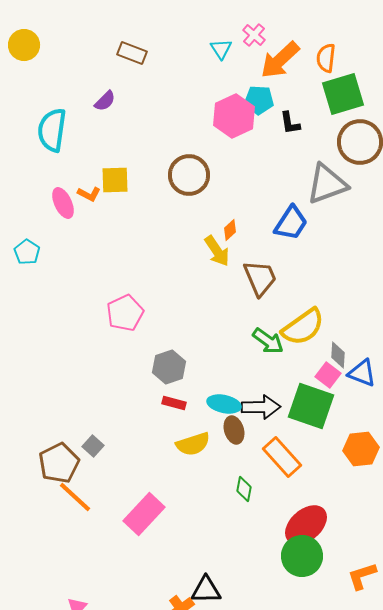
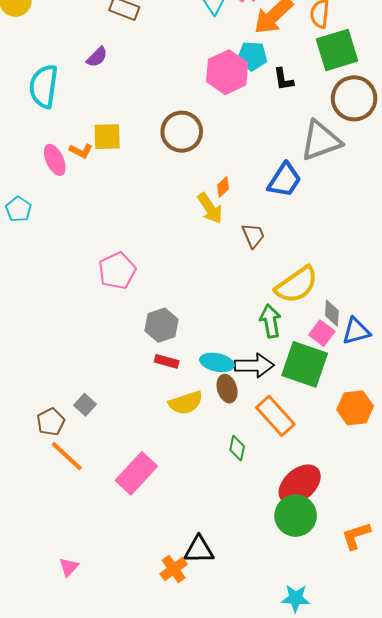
brown trapezoid: (260, 278) -> (253, 235), size x0.7
green arrow: (268, 341) -> (270, 321), moved, turned -136
blue triangle: (362, 373) -> (356, 331), turned -36
brown pentagon: (59, 463) -> (51, 422), size x0.7

